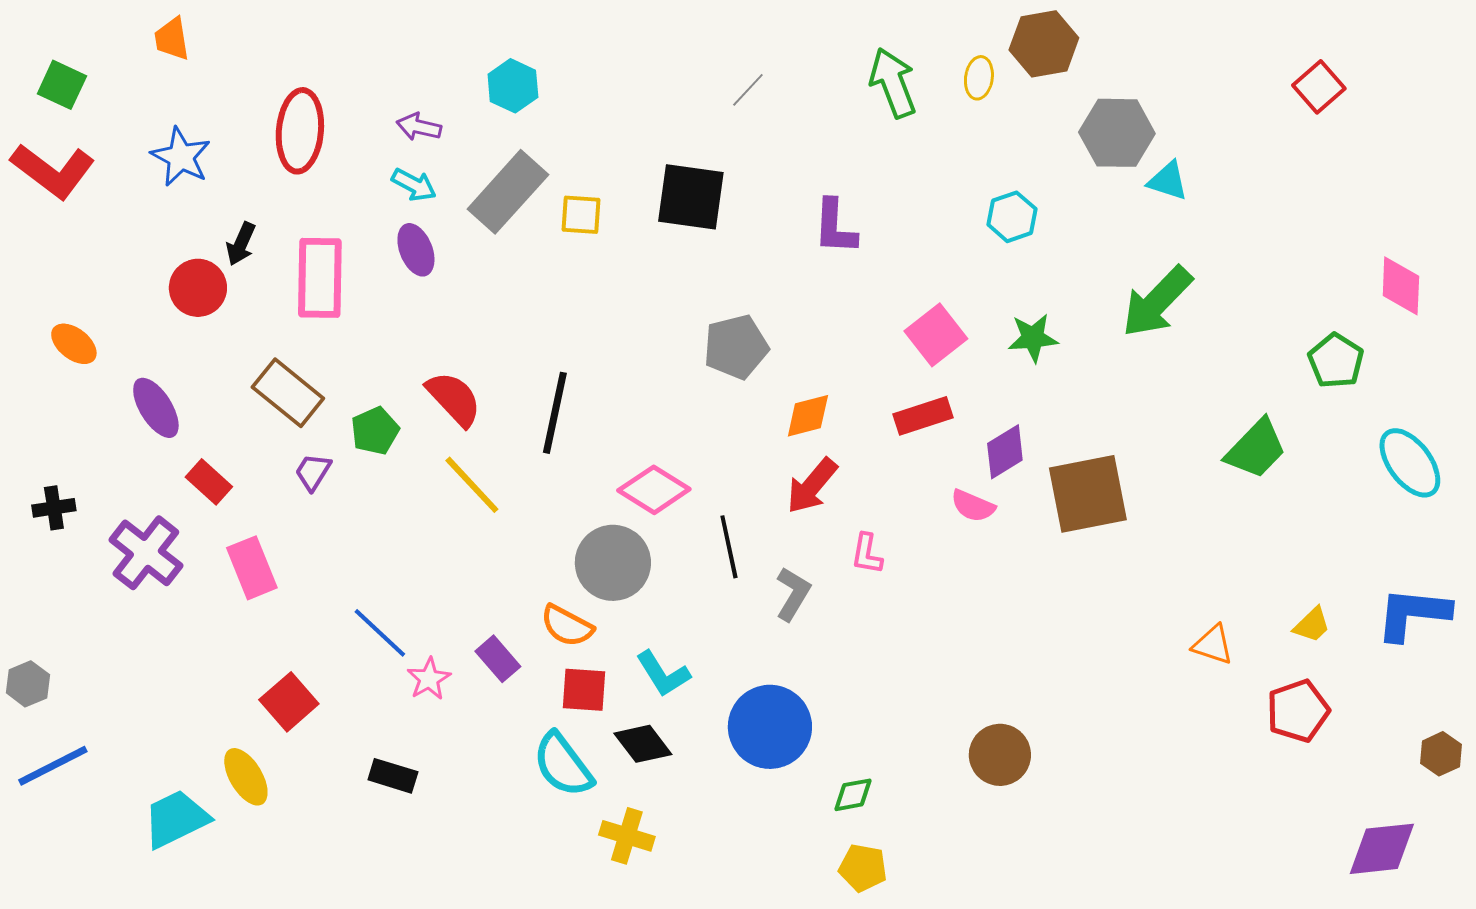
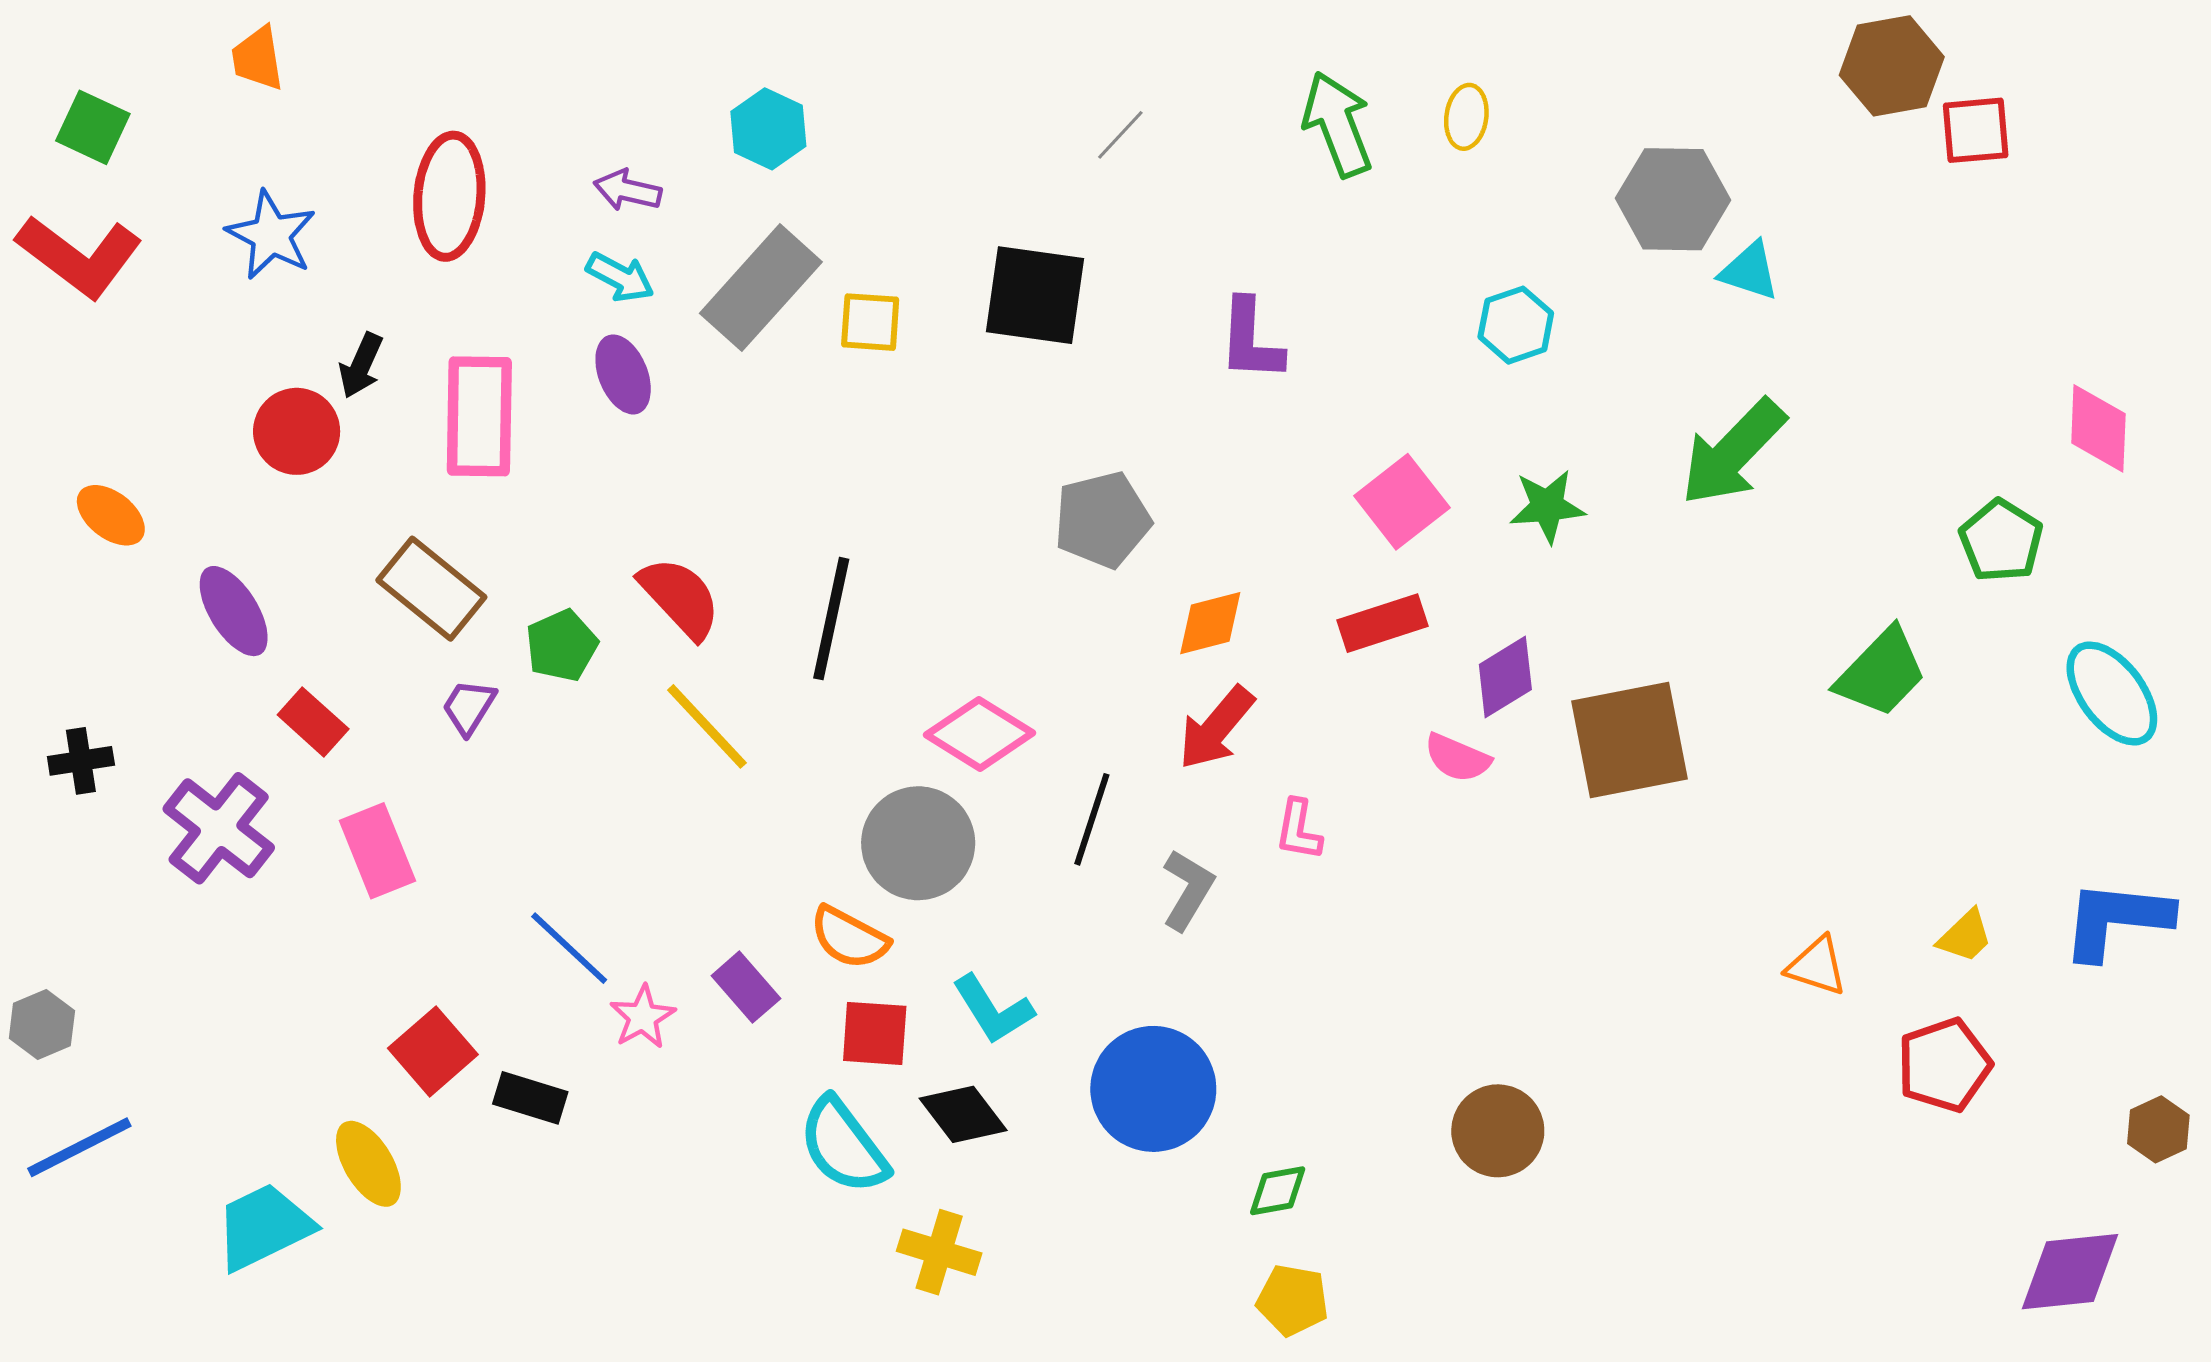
brown hexagon: (1044, 44) -> (1892, 66), moved
red square: (1319, 87) -> (1976, 130), turned 36
black line: (729, 547) -> (1092, 819), turned 30
black rectangle: (393, 776) -> (530, 1098), moved

